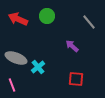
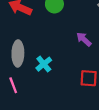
gray ellipse: (16, 58) -> (18, 53), turned 70

